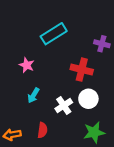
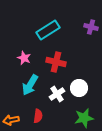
purple cross: (102, 44) -> (91, 27), moved
red cross: (82, 70) -> (56, 62), moved
cyan arrow: (33, 95) -> (30, 85), size x1.5

